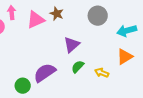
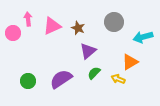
brown star: (57, 14) -> (78, 28), moved
orange triangle: (125, 57) -> (130, 62), moved
green circle: (23, 86) -> (28, 81), moved

